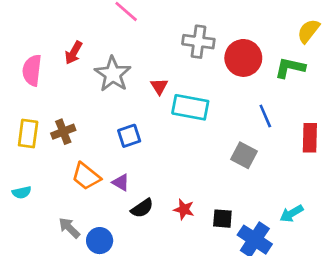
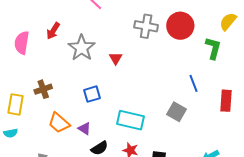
red circle: (243, 58) -> (180, 26), moved
green L-shape: (290, 68) -> (213, 48), turned 90
cyan rectangle: (190, 107) -> (131, 120), moved
yellow rectangle: (28, 133) -> (16, 104), moved

